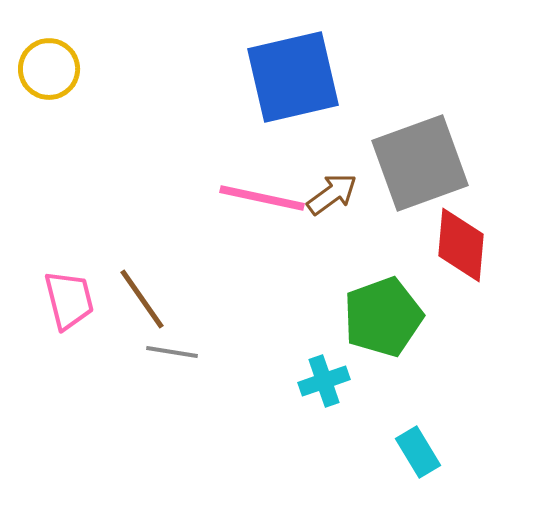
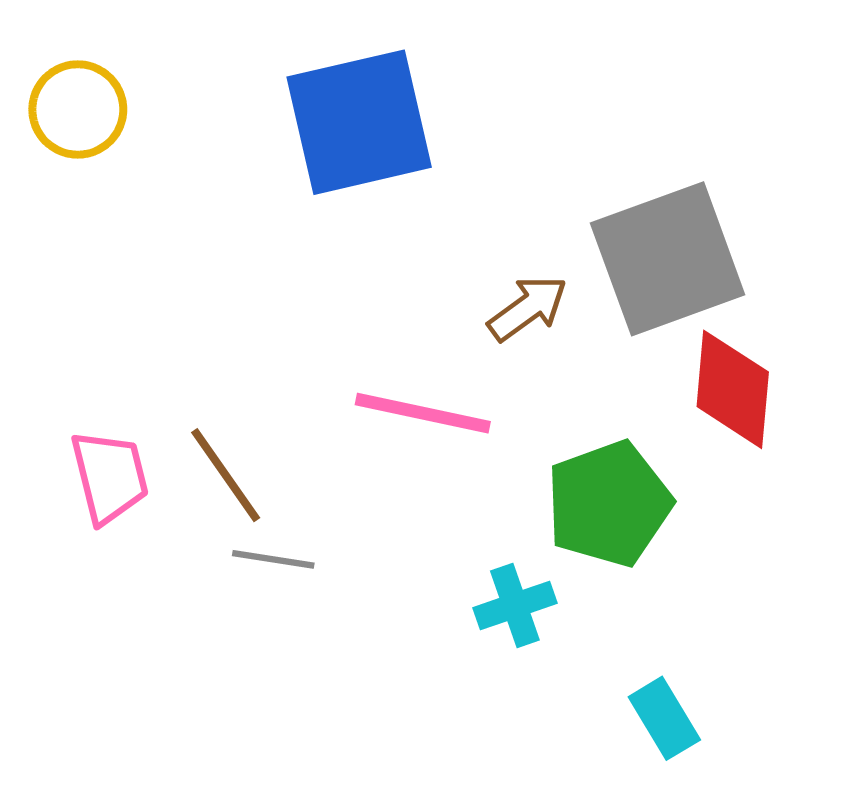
blue square: (293, 77) -> (359, 122), moved
pink line: (262, 198) -> (423, 413), moved

